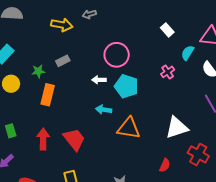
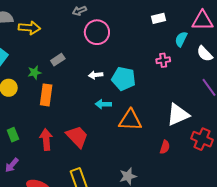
yellow arrow: (62, 25) -> (29, 28), moved
white rectangle: (167, 30) -> (159, 18), turned -56
pink circle: (117, 55) -> (97, 32), moved
pink cross: (168, 72) -> (163, 60), turned 32
red semicircle: (165, 165) -> (165, 147), moved

